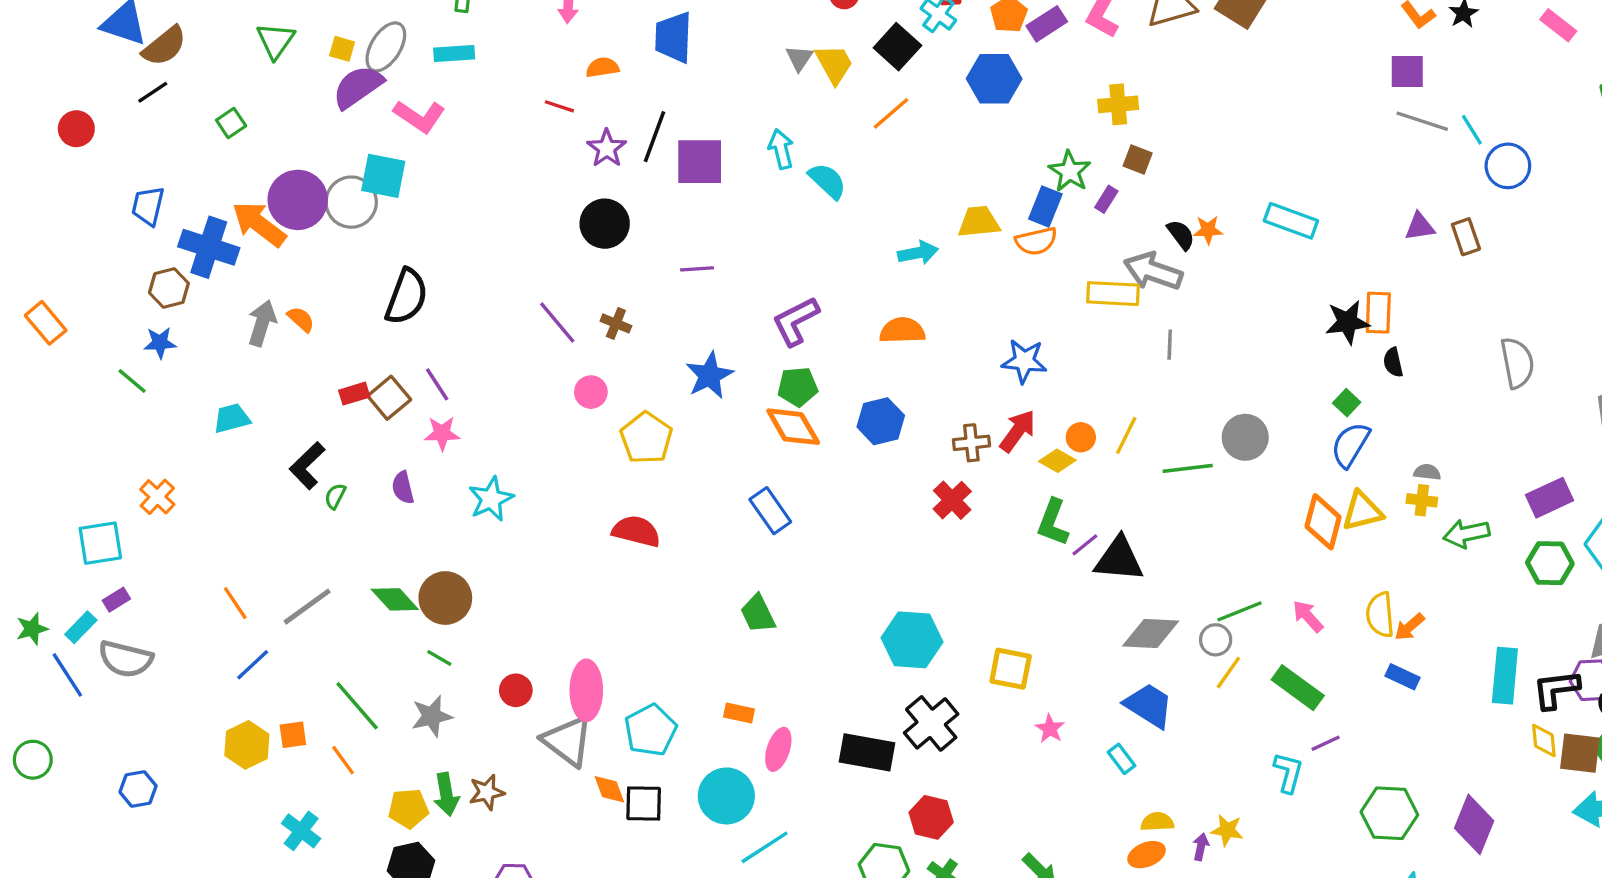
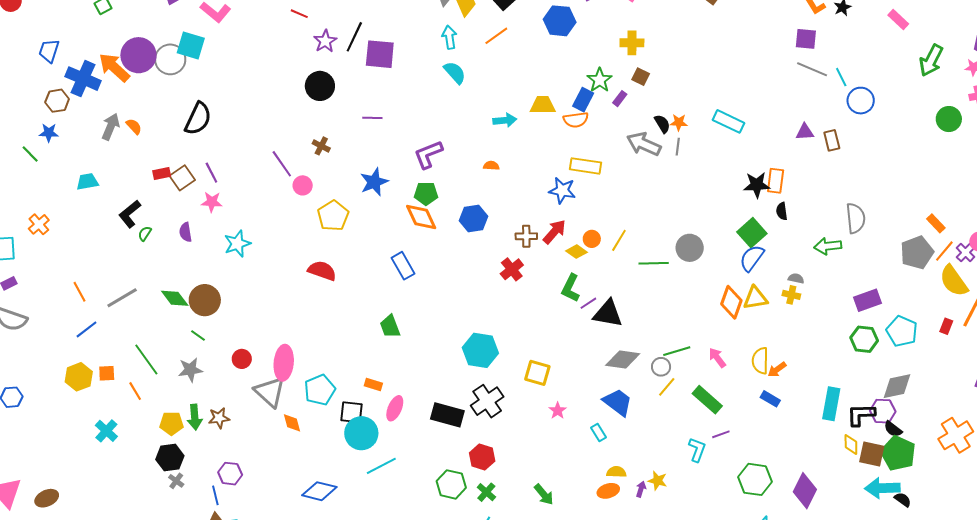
cyan arrow: (781, 149) -> (449, 37), moved
yellow rectangle: (1113, 294) -> (585, 166), moved
purple line: (557, 323) -> (282, 164), moved
orange semicircle: (902, 330) -> (491, 166), size x0.6
gray line: (1170, 345) -> (678, 147), moved
green square: (1347, 403) -> (752, 233), size x1.8
green arrow: (1466, 534) -> (828, 246), moved
black square: (644, 803) -> (352, 412), moved

